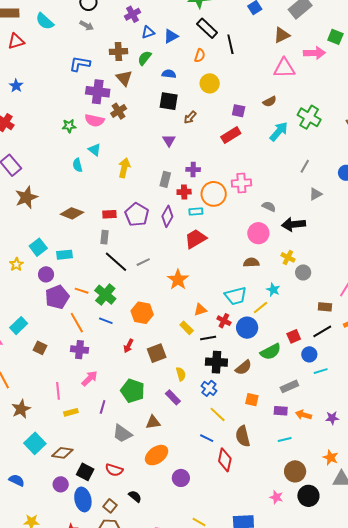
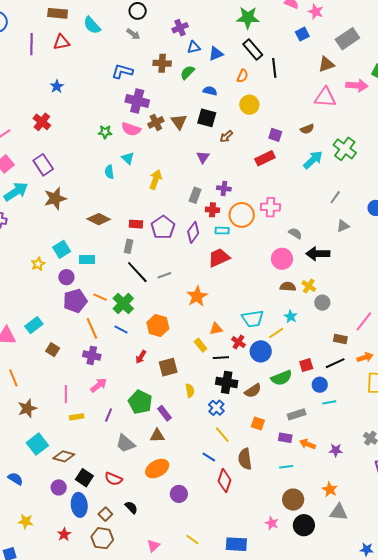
brown triangle: (124, 78) -> (179, 122), moved
brown semicircle: (251, 262) -> (288, 287), moved
purple rectangle: (173, 397) -> (165, 413), moved

